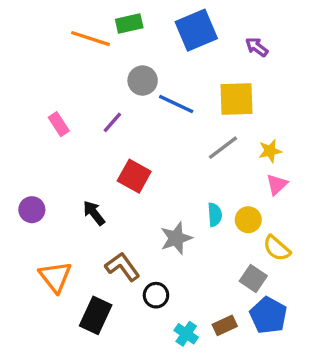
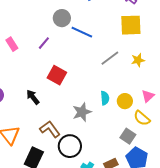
yellow square: (236, 99) -> (131, 25), moved
pink triangle: (277, 185) -> (148, 96), moved
black circle: (156, 295) -> (70, 146), size x1.5

